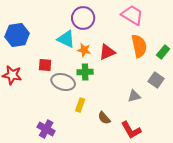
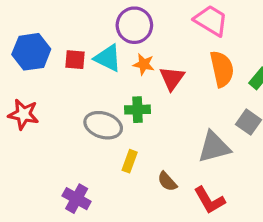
orange star: (84, 50) -> (144, 64), moved
red triangle: (107, 52) -> (172, 78), turned -30
red square: (45, 65) -> (75, 60), moved
gray triangle: (134, 96) -> (214, 147), size x1.6

